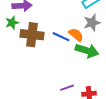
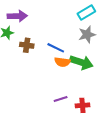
brown cross: (32, 35) -> (27, 45), size x0.6
orange semicircle: (76, 35) -> (62, 62), moved, turned 147

